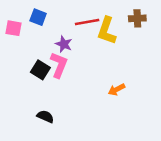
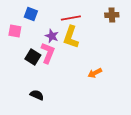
pink square: (13, 28) -> (15, 31), moved
yellow L-shape: (107, 31) -> (71, 37), moved

